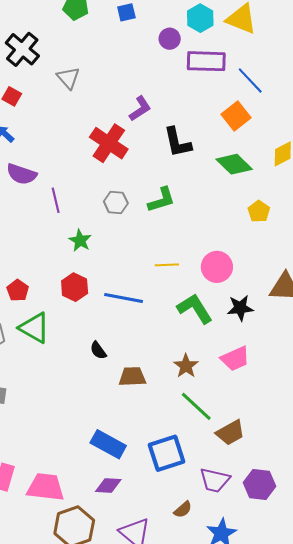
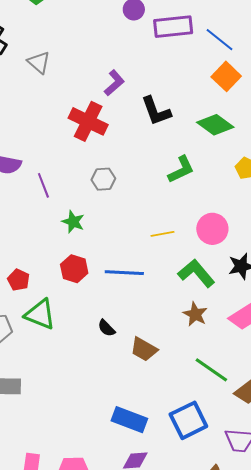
orange square: (236, 116) -> (226, 76), moved
green L-shape: (161, 200) -> (181, 169), moved
brown star: (186, 366) -> (195, 314), moved
brown trapezoid: (132, 377) -> (144, 349), turned -140

